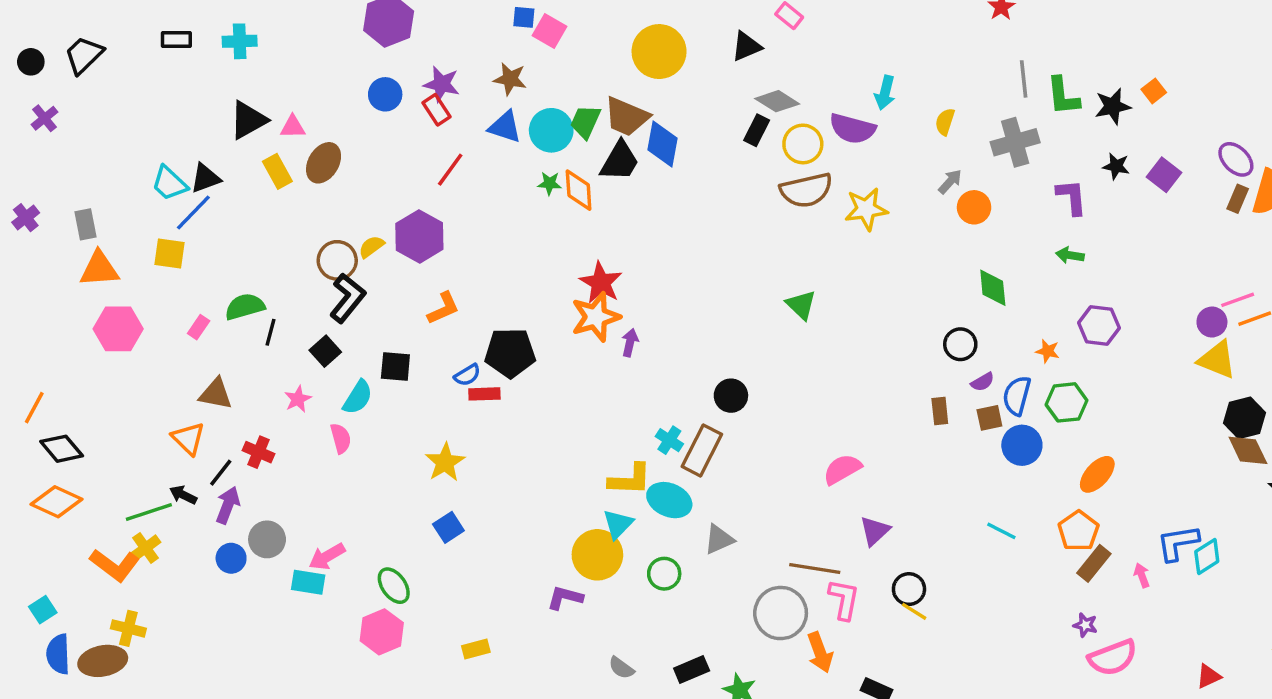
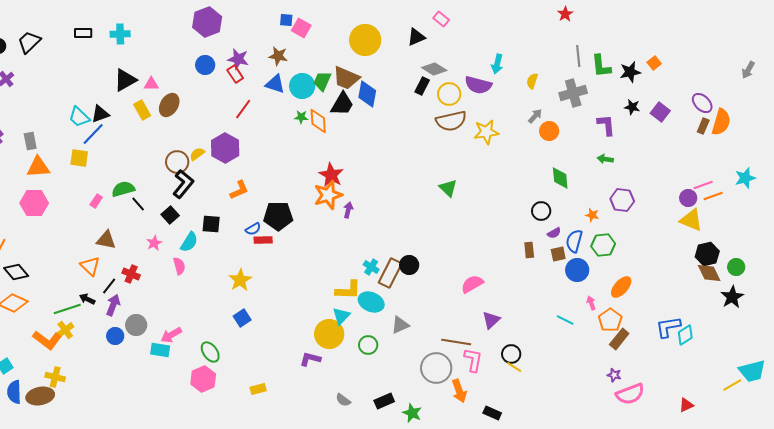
pink hexagon: (118, 329) -> (34, 203), moved
black line: (270, 332) -> (138, 204), turned -56
black circle: (731, 396) -> (409, 265), moved
pink arrow: (1142, 575) -> (591, 303), moved

